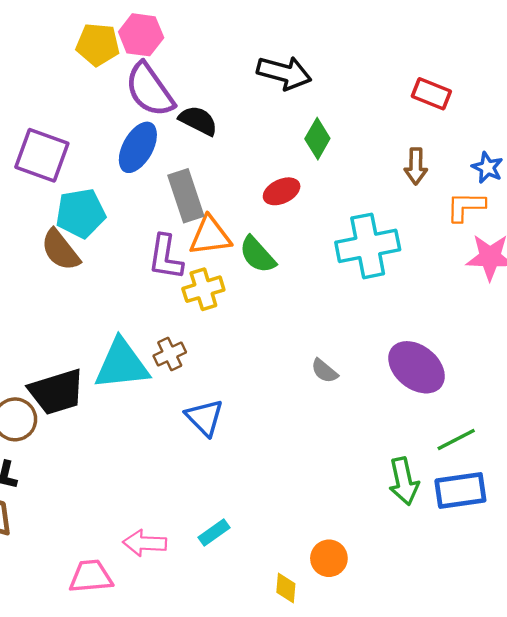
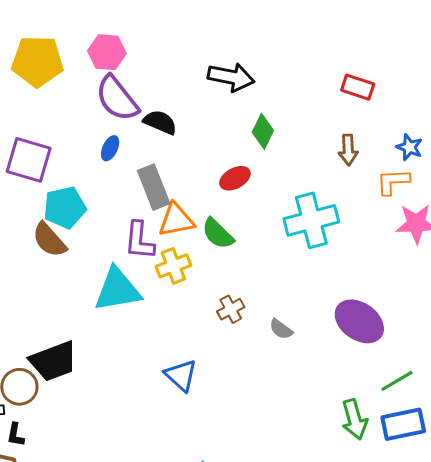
yellow pentagon: (98, 45) -> (37, 61), moved, size x1.4
blue ellipse: (138, 147) -> (110, 148), size x0.6
brown cross: (170, 354) -> (231, 309), moved
cyan triangle: (122, 364) -> (117, 290), moved

